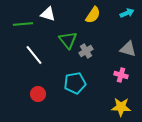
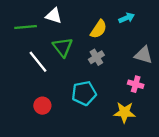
cyan arrow: (127, 13) -> (127, 18), moved
yellow semicircle: (93, 15) -> (99, 29), moved
green triangle: (68, 40) -> (63, 47), moved
yellow star: (121, 107) -> (124, 112), moved

